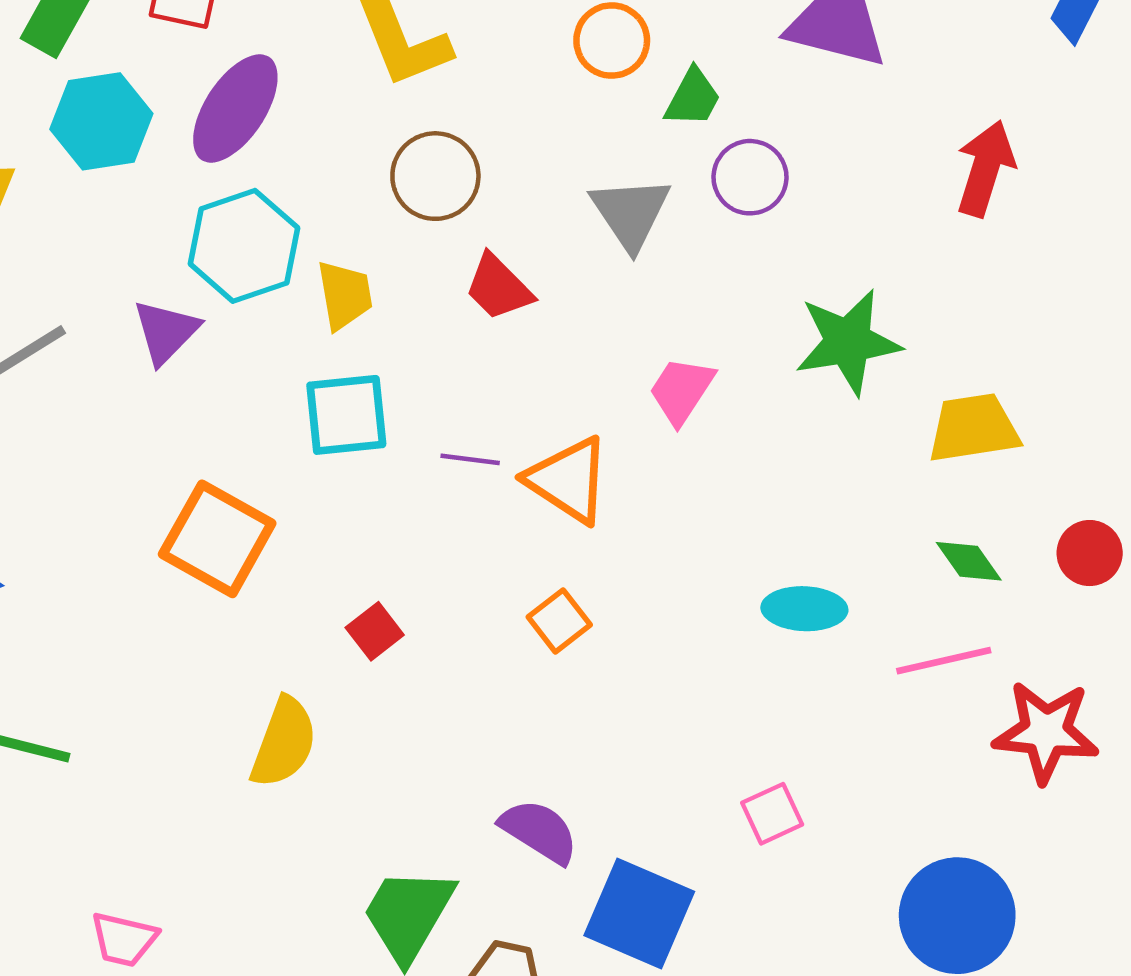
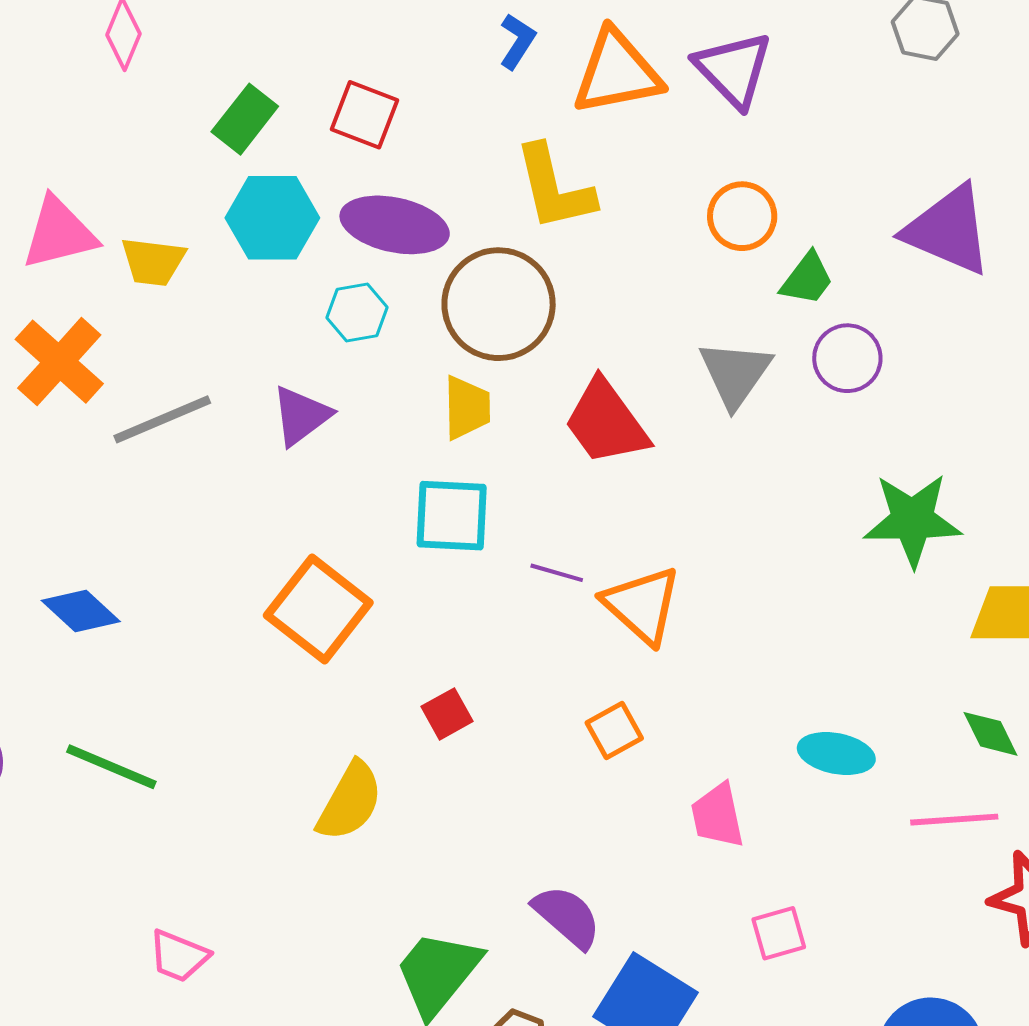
purple ellipse: (235, 108) -> (395, 225), turned 60
brown circle: (435, 176) -> (499, 304), moved, size x1.4
cyan hexagon: (244, 246) -> (357, 313), moved, size x0.6
red trapezoid: (499, 287) -> (606, 422), size x1.4
pink trapezoid: (681, 390) -> (717, 816), moved, turned -54

